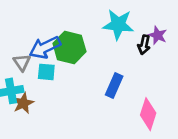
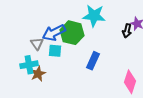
cyan star: (118, 24) -> (94, 16), moved
blue rectangle: (114, 86) -> (93, 61), moved

